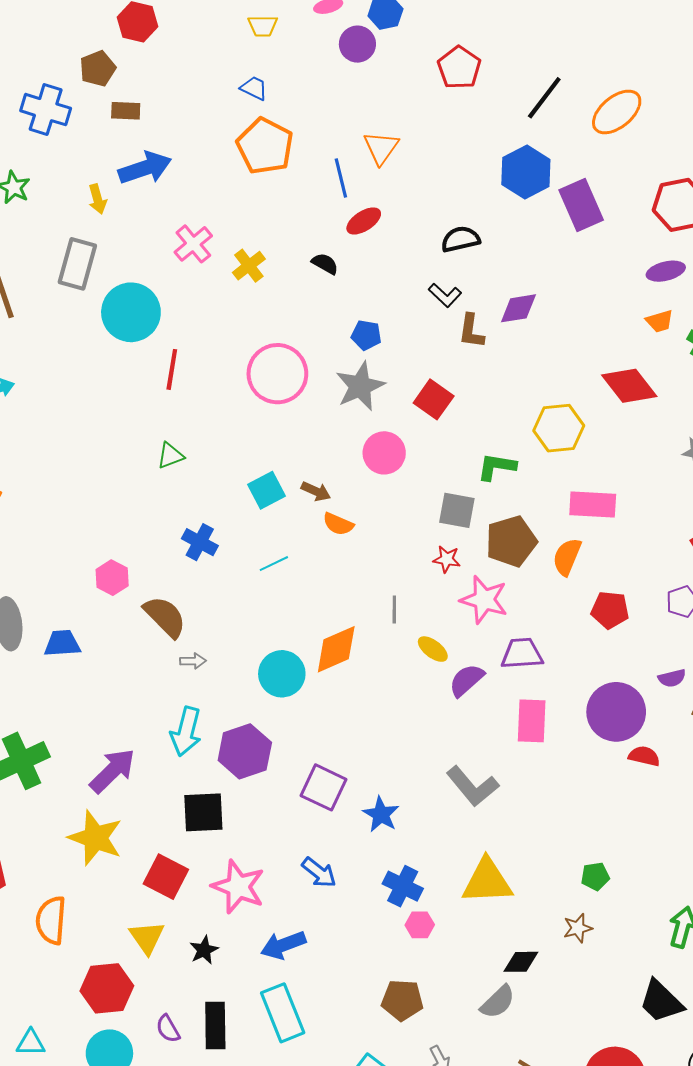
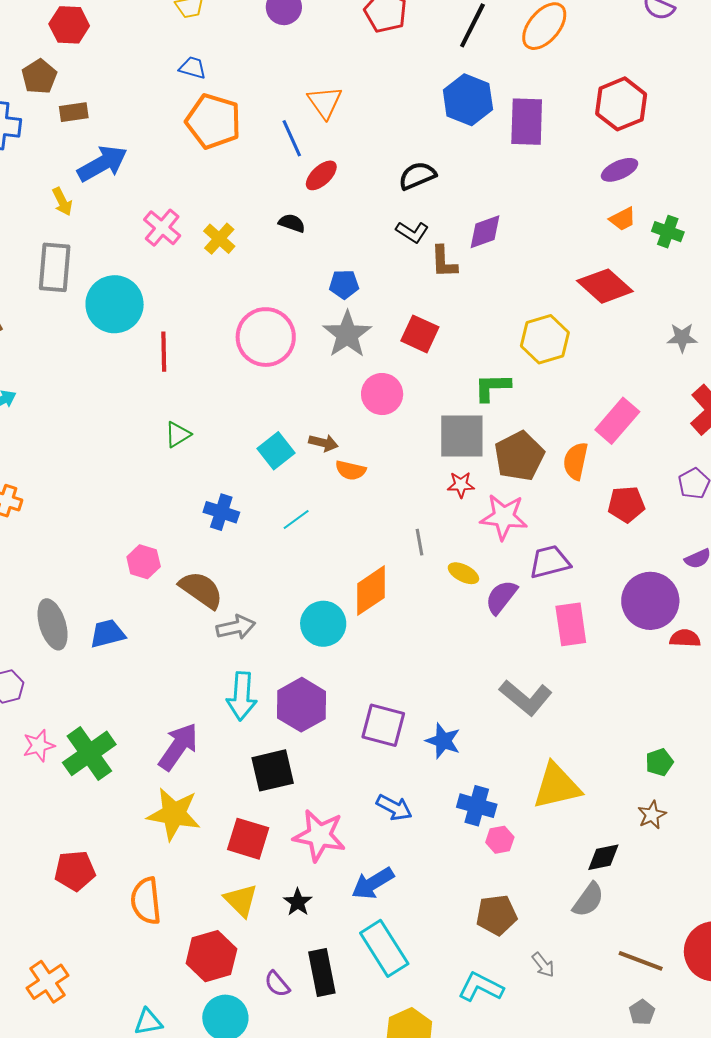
purple rectangle: (581, 205) -> (527, 122), turned 36
pink rectangle: (593, 504) -> (617, 421), moved, turned -42
gray square: (457, 510) -> (462, 436), size x1.4
gray arrow: (193, 661) -> (236, 627), size x1.5

